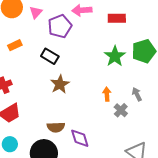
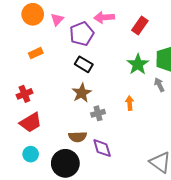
red rectangle: (117, 18) -> (140, 26), turned -54
black rectangle: (50, 56) -> (84, 64), moved
gray arrow: (137, 94) -> (159, 85), moved
gray cross: (121, 110) -> (98, 113), moved, turned 32

